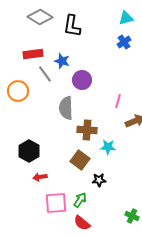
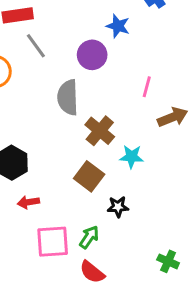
blue star: (62, 61) -> (118, 26), moved
brown cross: (87, 130) -> (100, 131), turned 36

